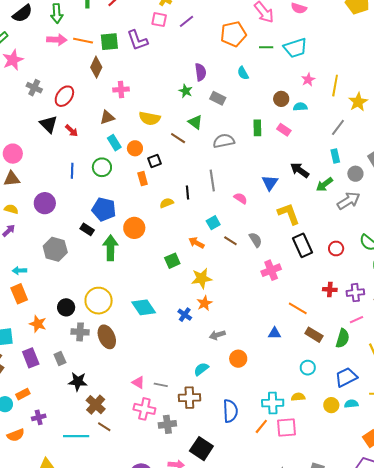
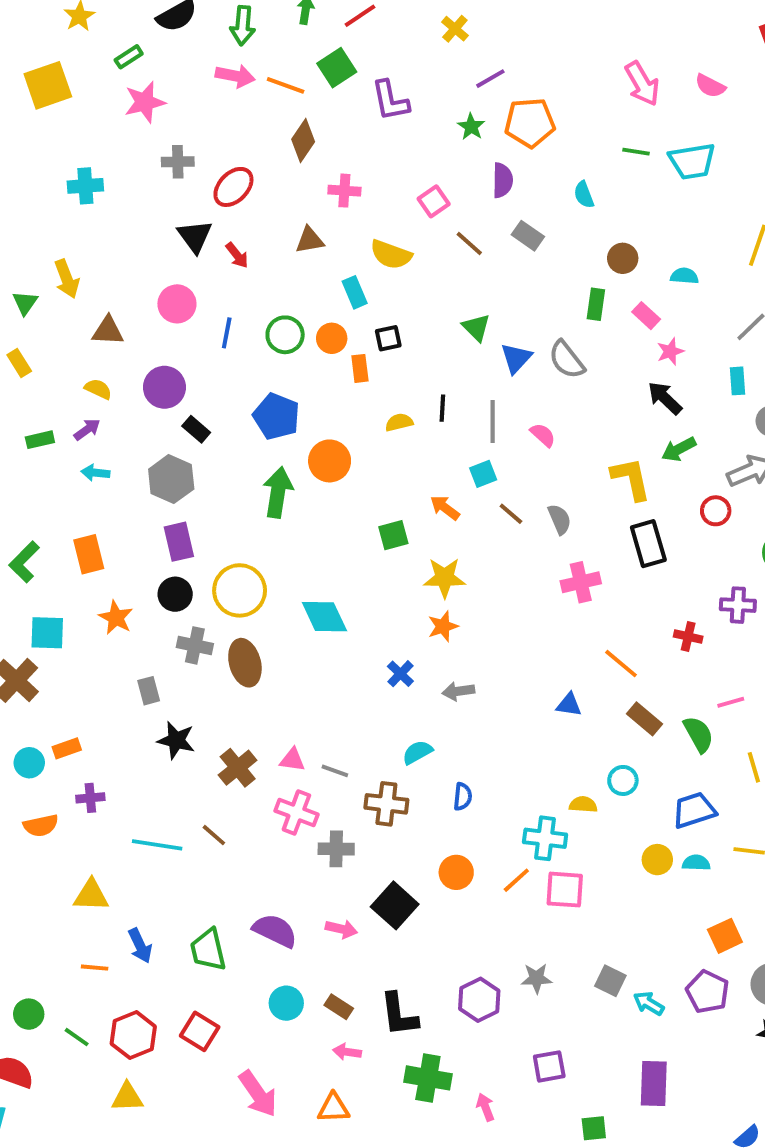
pink square: (159, 20) -> (434, 201), moved, turned 35
orange pentagon: (233, 34) -> (530, 123), moved
green square: (109, 42) -> (337, 68), moved, turned -36
pink star: (308, 80) -> (670, 351), moved
gray cross: (34, 88) -> (178, 162), turned -35
green star: (186, 91) -> (471, 127), moved
brown circle: (281, 99) -> (623, 258), moved
green triangle: (195, 122) -> (476, 327), moved
brown line: (178, 138) -> (469, 243), moved
gray semicircle: (224, 141) -> (567, 360), moved, turned -125
cyan rectangle: (114, 143) -> (355, 292), moved
orange circle: (135, 148) -> (332, 338), moved
pink circle: (13, 154) -> (177, 304), moved
gray line: (212, 180) -> (493, 422), moved
blue triangle: (270, 183) -> (516, 358), moved
green arrow: (324, 184) -> (679, 449), moved
black rectangle: (87, 229) -> (196, 429), moved
red circle: (336, 248) -> (716, 511), moved
cyan arrow: (19, 271) -> (95, 473), moved
purple cross: (355, 293) -> (738, 605), moved
blue cross: (185, 315) -> (400, 674), moved
green semicircle: (343, 338) -> (698, 734), turned -54
purple rectangle: (31, 358) -> (179, 542), moved
orange circle: (238, 359) -> (456, 872), moved
pink triangle: (138, 382) -> (292, 760), turned -32
yellow semicircle: (298, 397) -> (583, 804), moved
brown cross: (96, 405) -> (238, 768), moved
blue semicircle: (230, 411) -> (463, 797), moved, size x0.6

